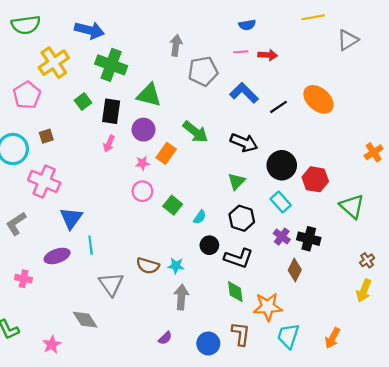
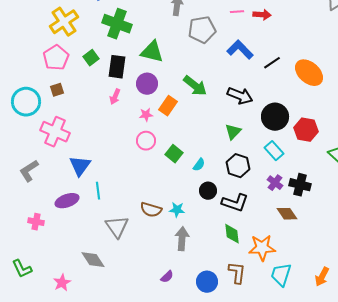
pink pentagon: (27, 95) -> (56, 58), moved
orange ellipse: (318, 99) -> (309, 73), moved
brown diamond: (295, 270) -> (287, 214), turned -60

